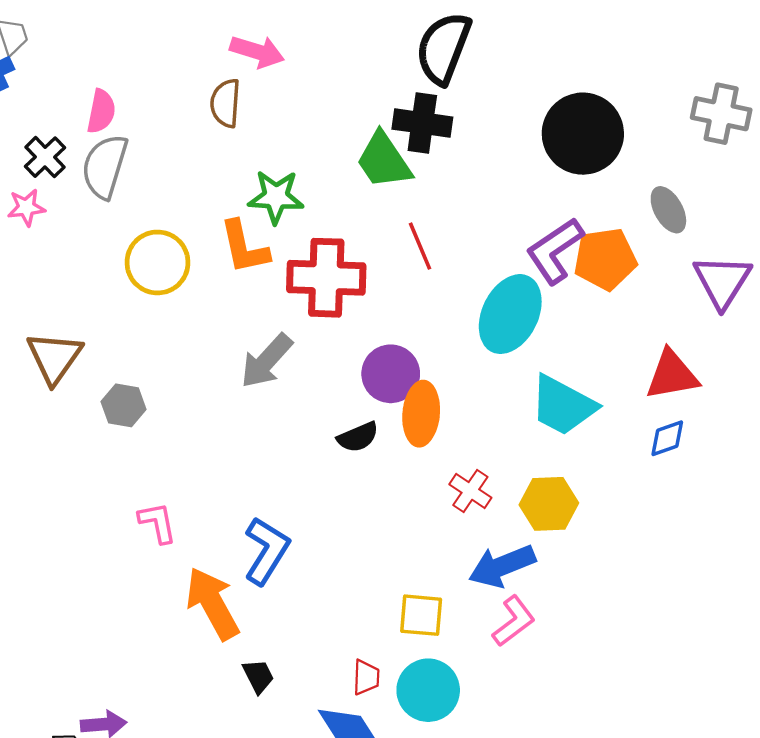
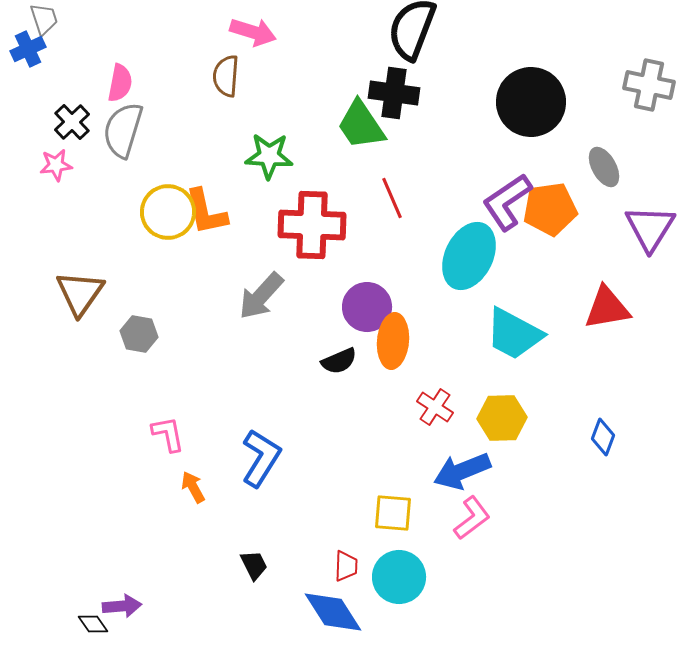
orange L-shape: (244, 247) -> (206, 212), moved
blue diamond: (667, 438) -> (603, 437), moved, turned -51
orange arrow: (213, 603) -> (193, 487), moved, size x0.5

